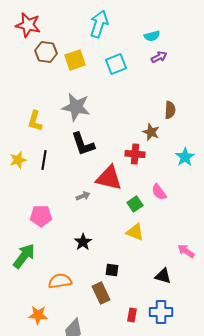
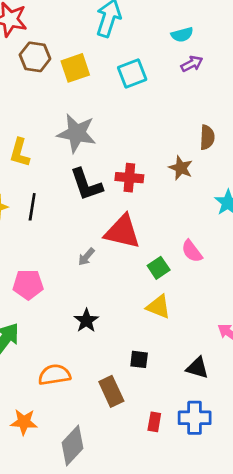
red cross: (135, 154) -> (129, 178), moved
gray arrow: (83, 196) -> (86, 257), turned 152
black square: (112, 270) -> (139, 359), moved

